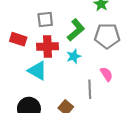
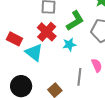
red rectangle: (18, 39) -> (14, 39), moved
red cross: (47, 46) -> (47, 32), turned 36

